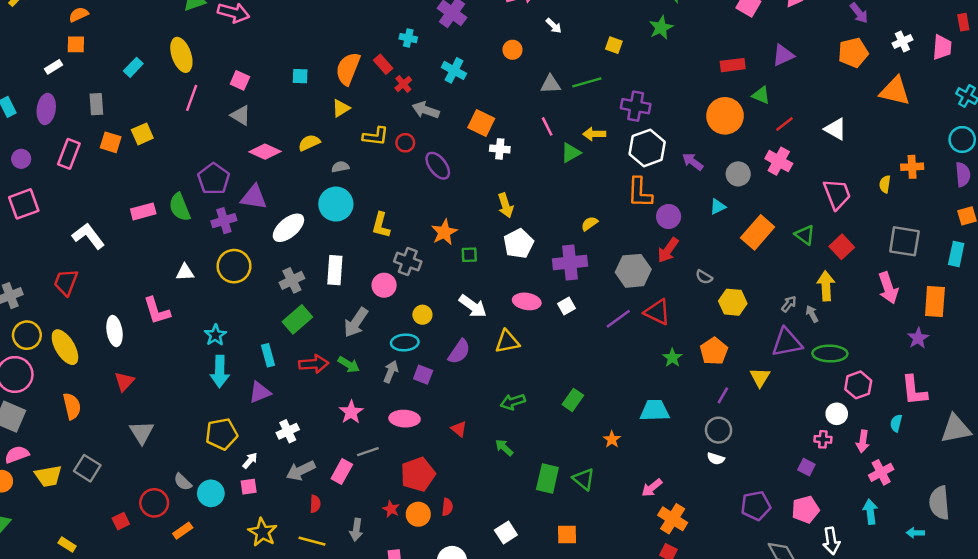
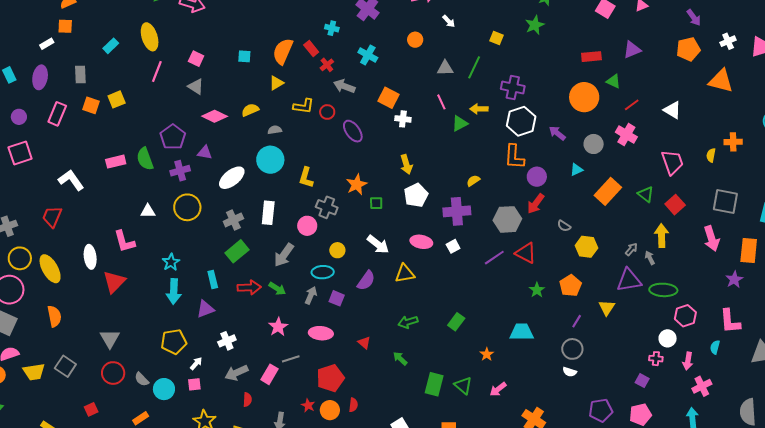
green line: (587, 82) -> (474, 67), turned -50
purple triangle: (254, 197) -> (205, 153), size x0.7
red triangle: (124, 381) -> (114, 282), moved, size x1.4
pink arrow: (652, 488) -> (498, 389), moved
red circle: (154, 503) -> (113, 373), moved

